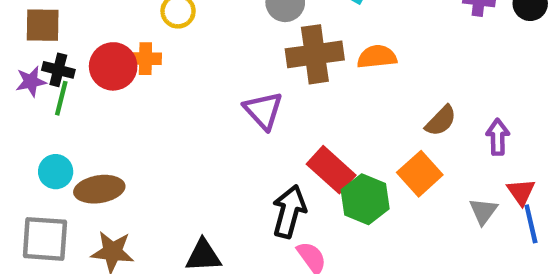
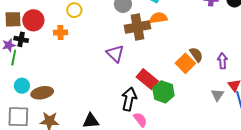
orange semicircle: (377, 57) -> (158, 18), moved
red circle: (113, 66) -> (33, 20), moved
green line: (61, 98) -> (14, 58), moved
brown semicircle: (441, 121) -> (196, 55), turned -77
orange square: (420, 174) -> (185, 63), moved

